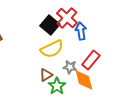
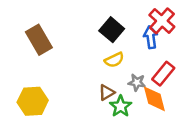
red cross: (67, 18) -> (162, 21), moved
yellow semicircle: (52, 49) -> (114, 60), size x0.7

